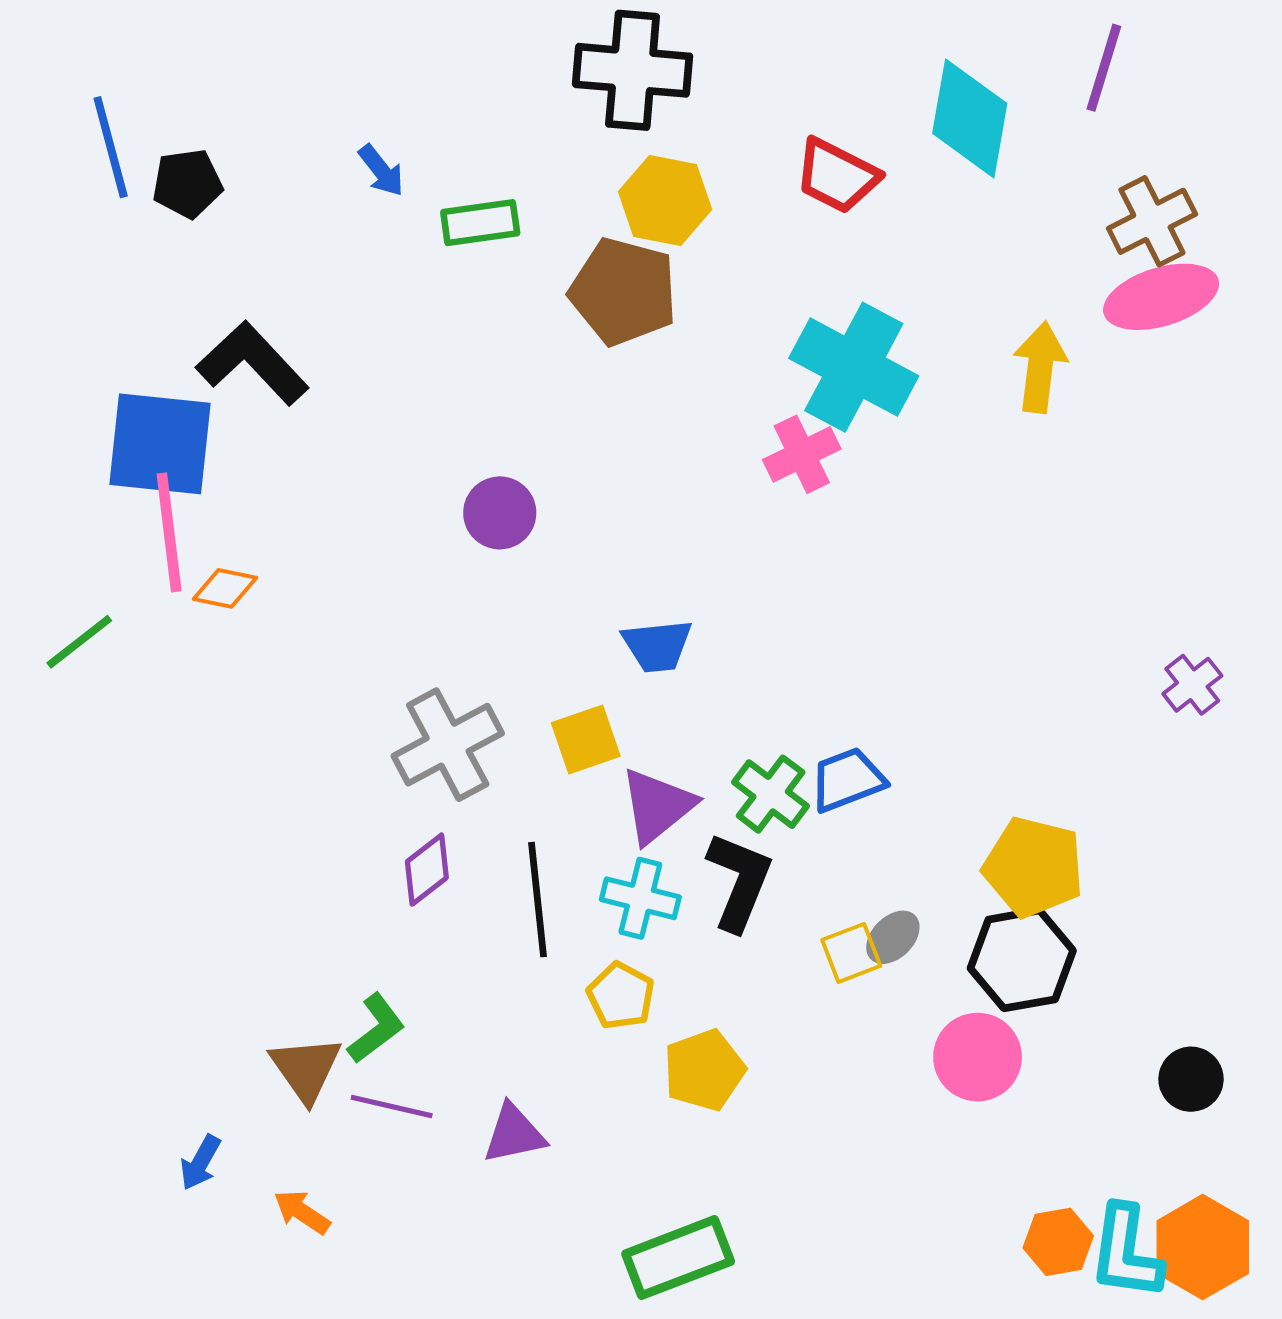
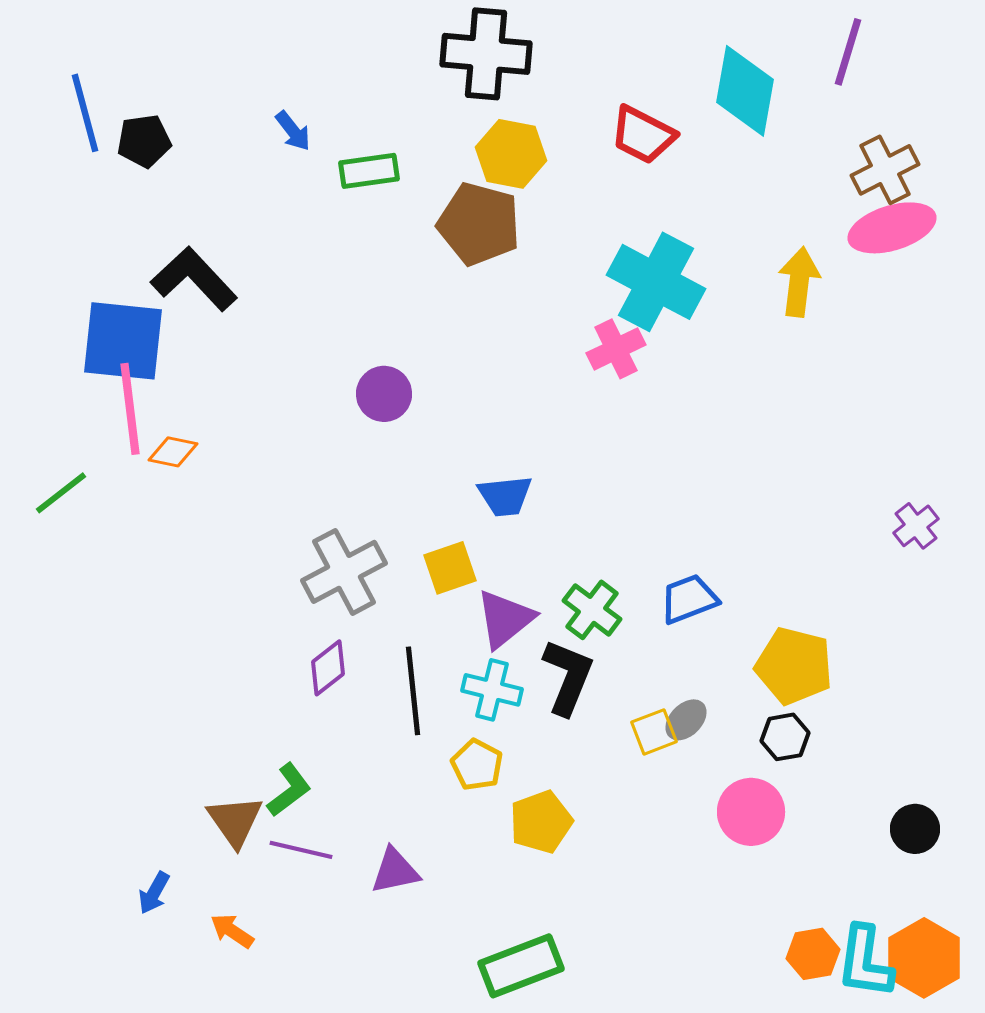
blue trapezoid: (847, 780) -> (689, 599), moved
black hexagon: (1022, 959) -> (785, 737), size x0.6

